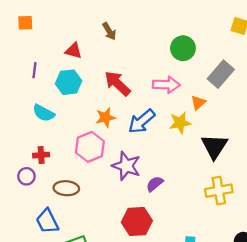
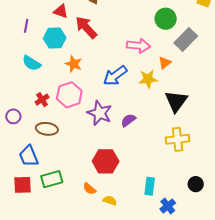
green circle: (183, 48) -> (166, 19), moved
red arrow: (117, 83) -> (86, 27), moved
orange star: (105, 117) -> (74, 64), moved, turned 30
red cross: (41, 155) -> (42, 100), moved, turned -32
purple semicircle: (155, 184) -> (128, 120), moved

